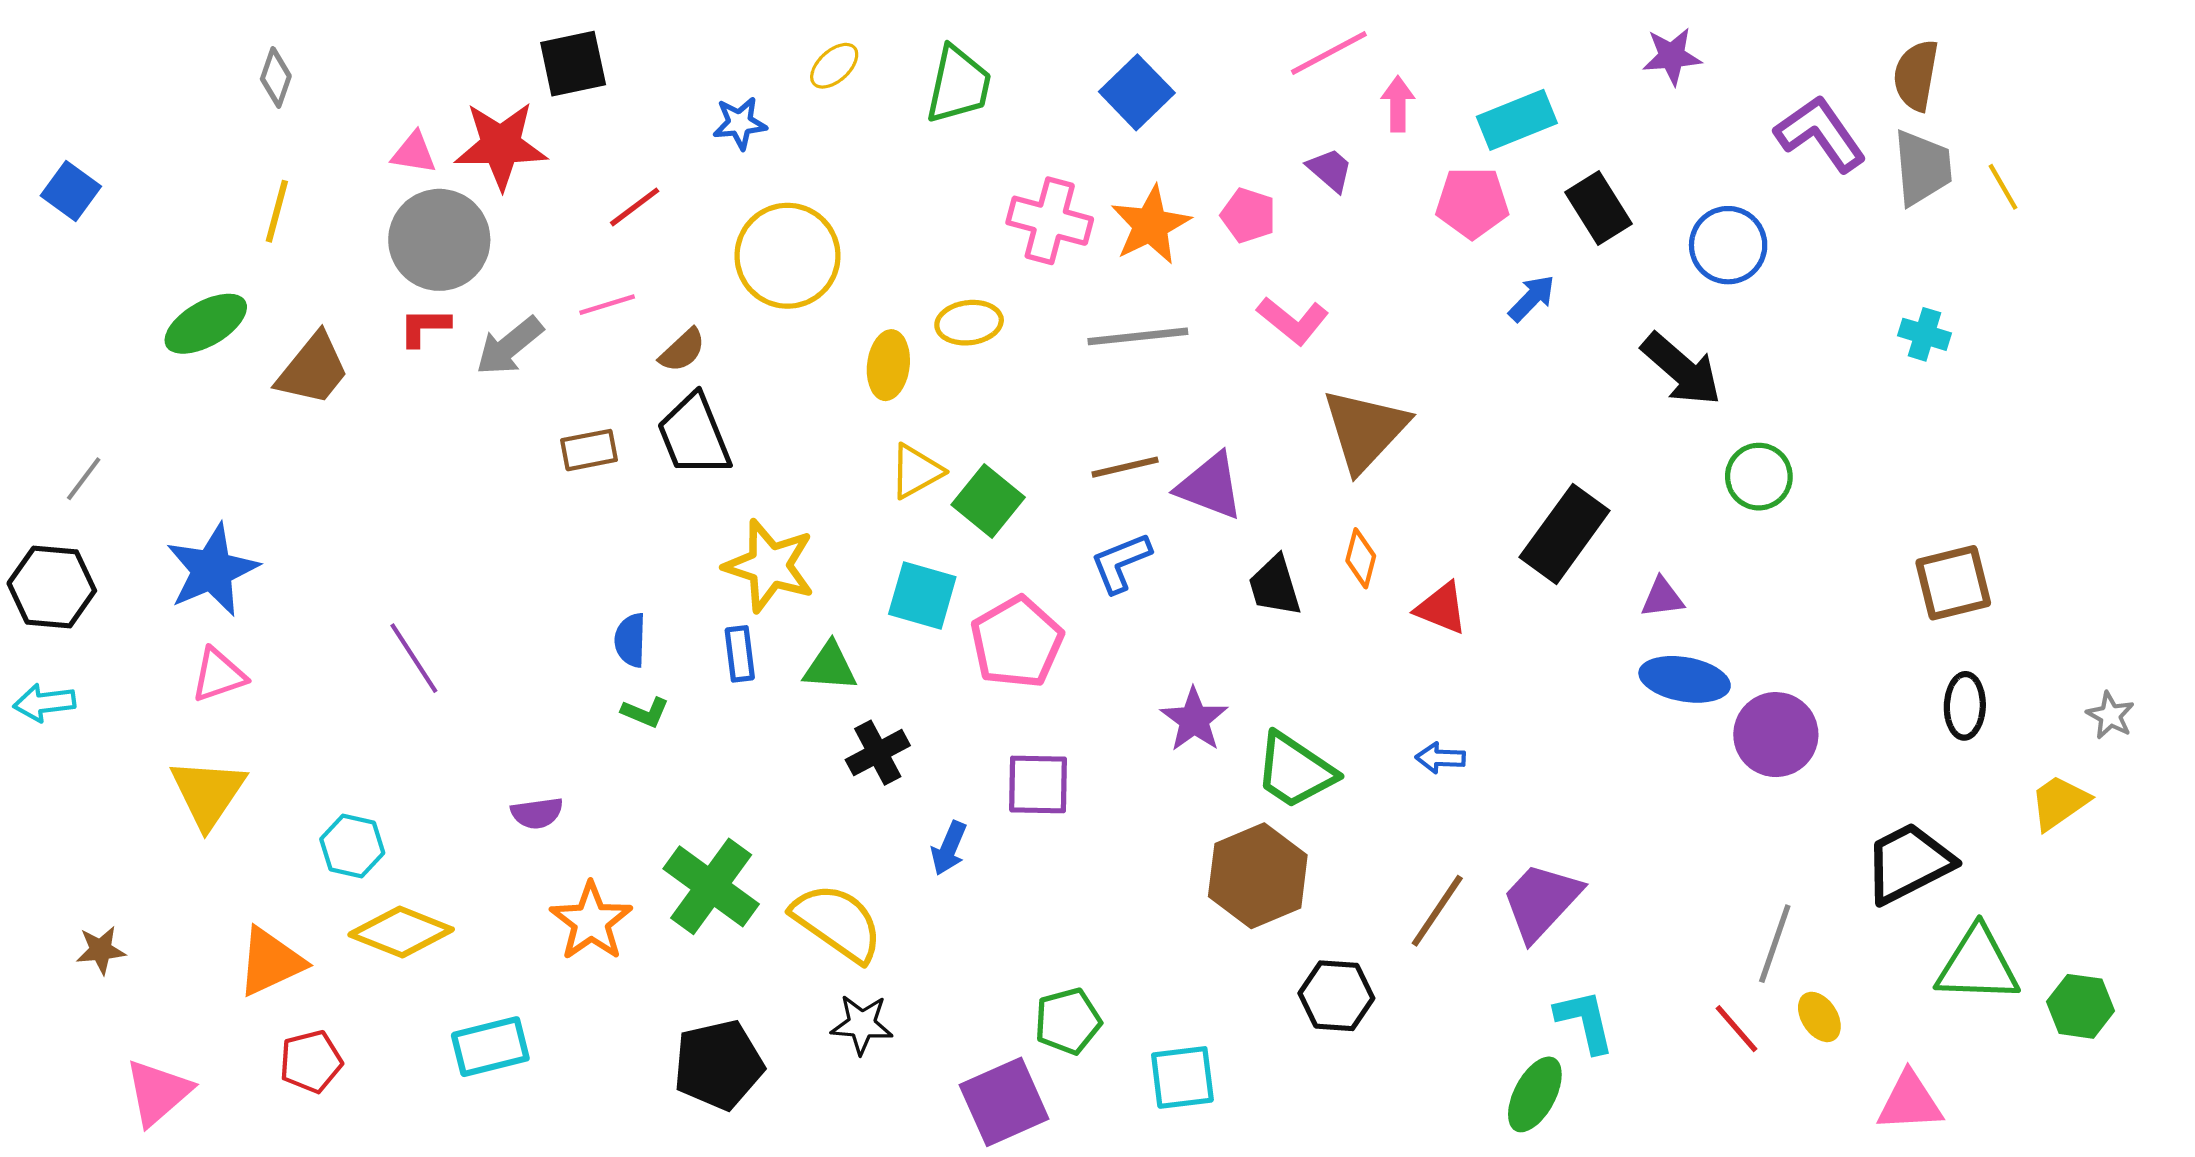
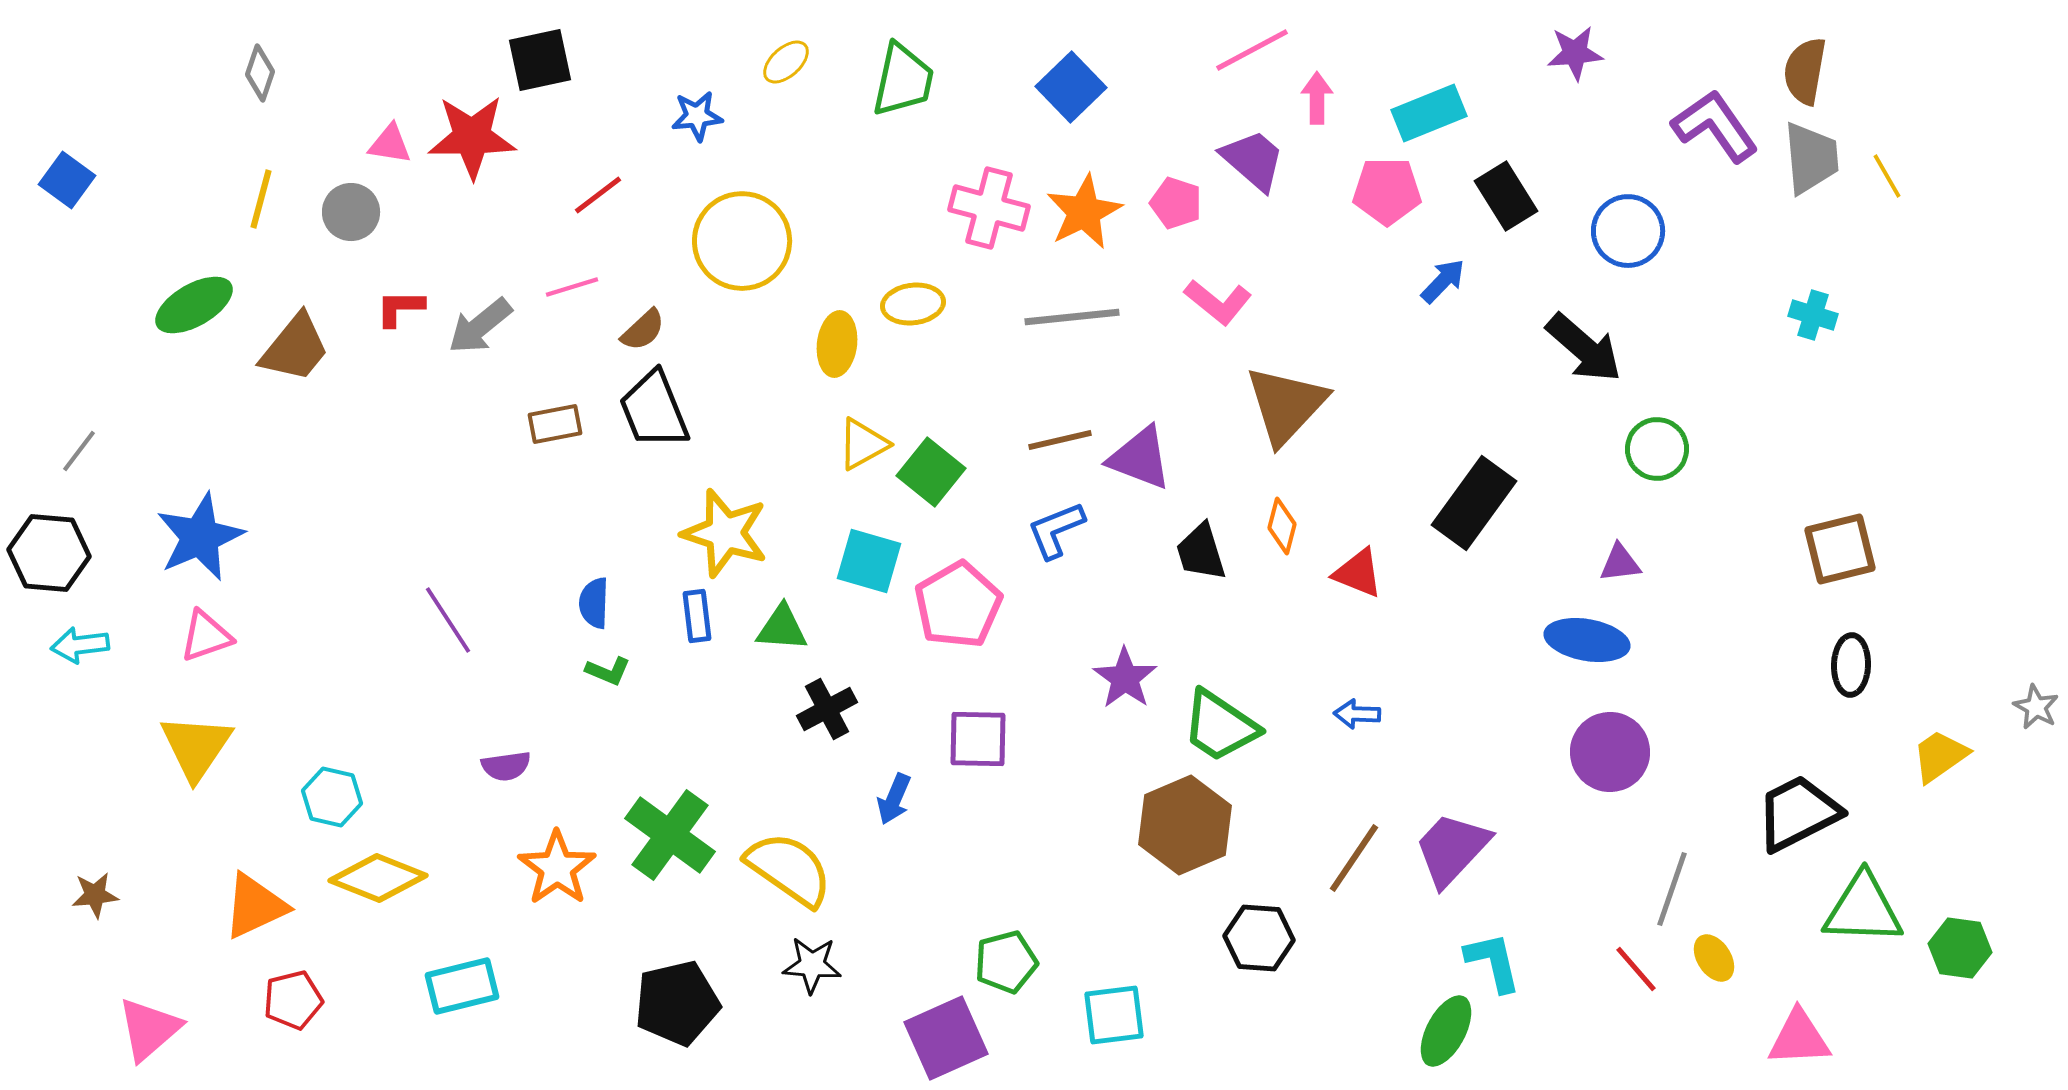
purple trapezoid: (1330, 170) -> (1253, 160), size x1.5
gray circle: (439, 240) -> (351, 212), moved, size x0.6
purple triangle: (1662, 598) -> (1620, 563), moved
purple line: (414, 658) -> (448, 620), moved
cyan arrow: (44, 703) -> (80, 645), moved
gray star: (2110, 715) -> (2036, 707), moved
purple circle: (1776, 735) -> (1610, 752), moved

